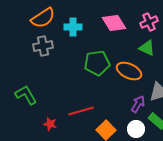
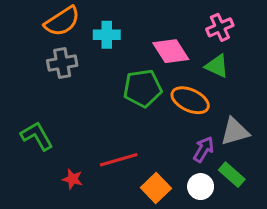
pink diamond: (114, 23) -> (171, 51), moved

